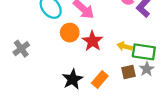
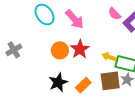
orange circle: (70, 33) -> (60, 50), moved
brown square: (128, 72) -> (110, 81), size x1.5

